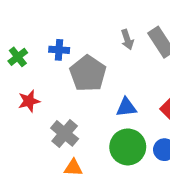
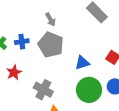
gray arrow: (127, 40) -> (50, 19), moved
blue cross: (59, 50) -> (22, 42), moved

